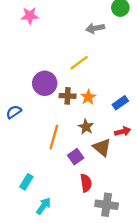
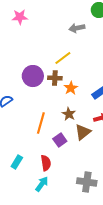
brown cross: (68, 96) -> (55, 78), moved
brown triangle: (102, 147) -> (83, 132), turned 42
red semicircle: (86, 183) -> (46, 163), moved
cyan arrow: (44, 206) -> (42, 184), moved

